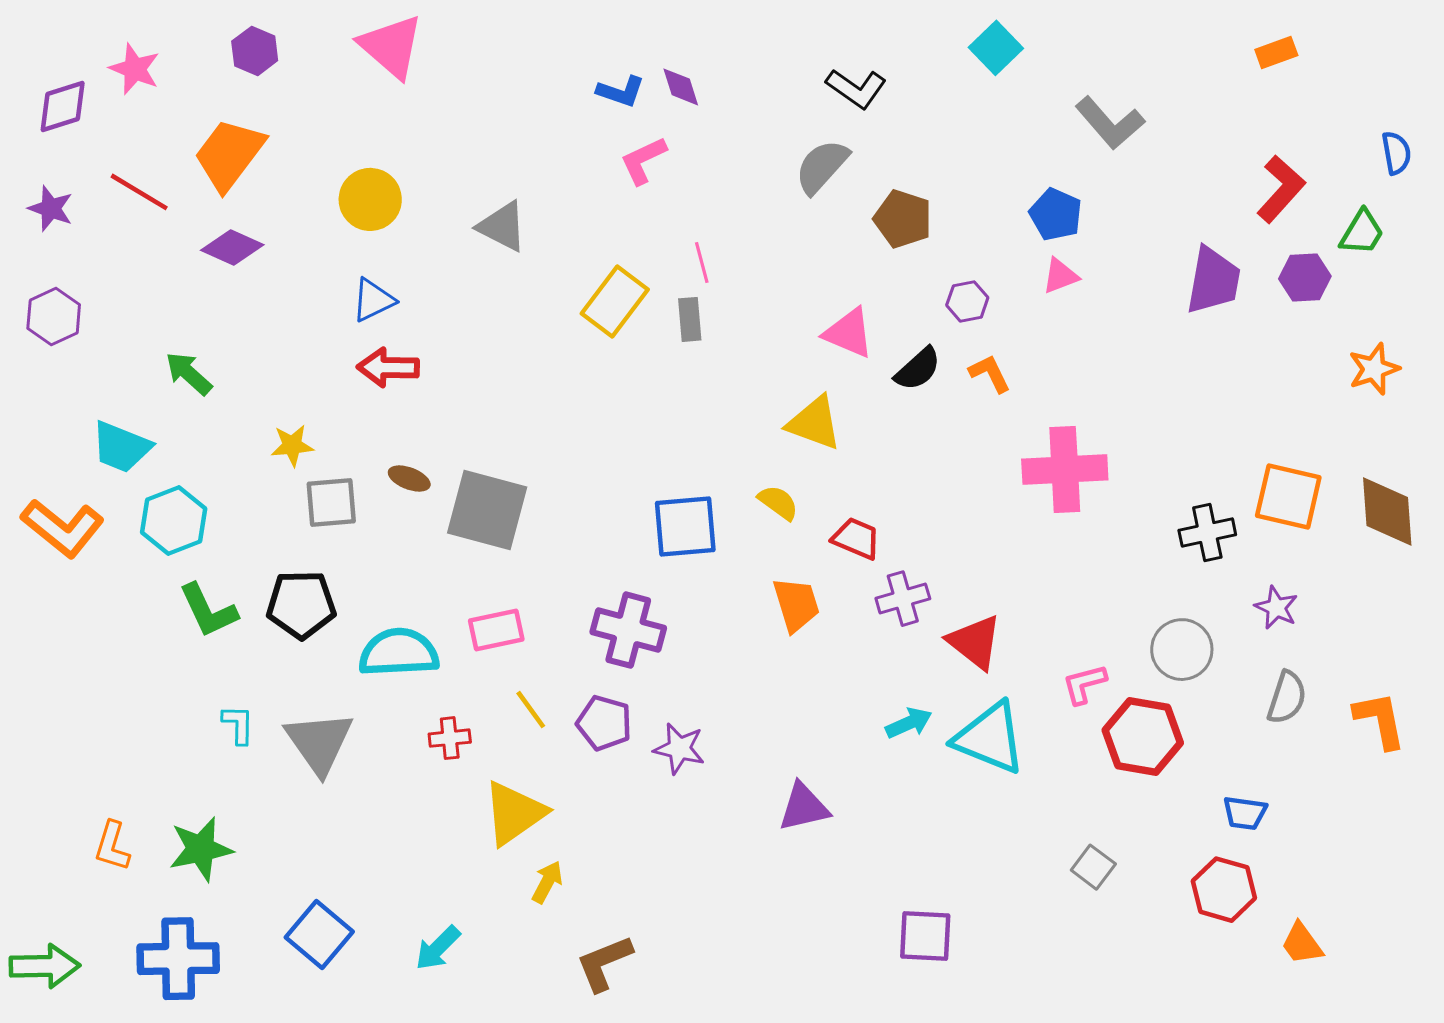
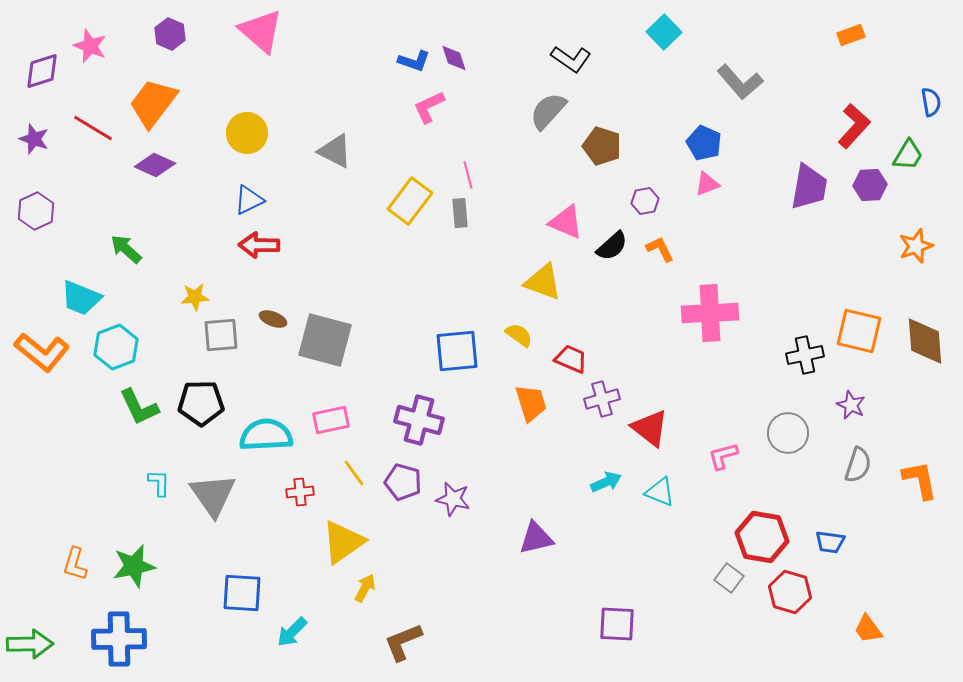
red hexagon: (1143, 737) -> (762, 537), moved
cyan triangle: (990, 738) -> (660, 492), size x0.6
red hexagon: (1224, 890) -> (790, 592), moved
blue square: (319, 935) -> (242, 593), moved, turned -36

